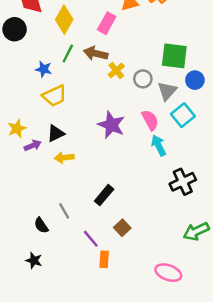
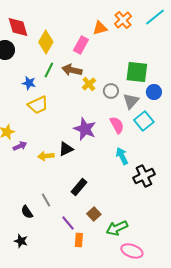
black triangle: (56, 133) -> (66, 149), moved
cyan arrow: (159, 145) -> (122, 156), moved
green arrow: (196, 231) -> (117, 228), moved

